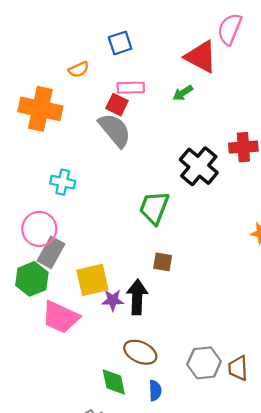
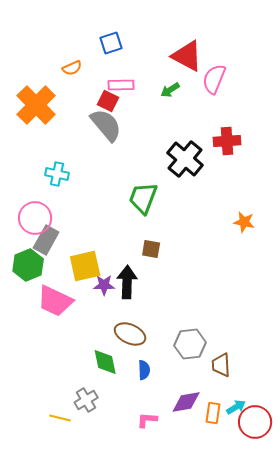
pink semicircle: (230, 29) -> (214, 79), moved
orange cross: (40, 109) -> (36, 105), turned 33
brown trapezoid: (238, 368) -> (221, 365), moved

